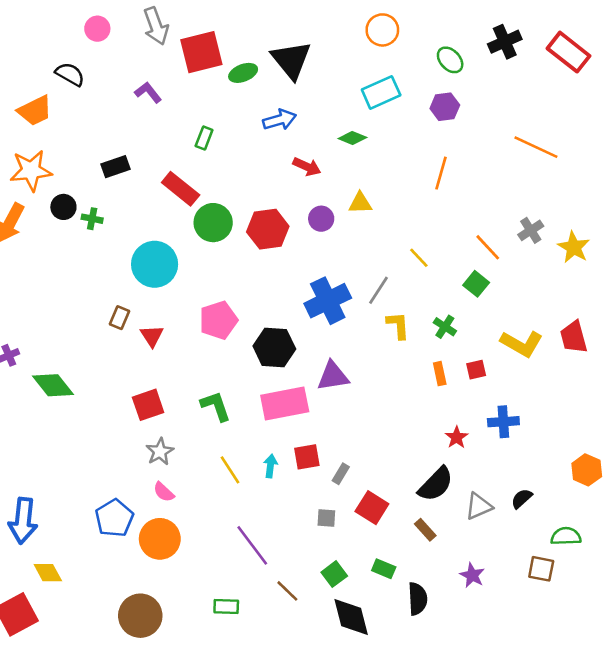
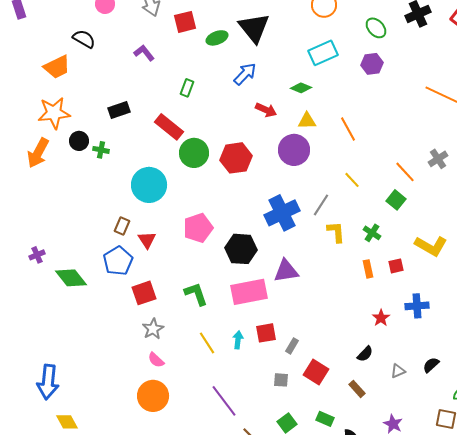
red square: (201, 52) -> (185, 22), size x0.7
blue arrow: (280, 120) -> (245, 74), turned -30
orange line: (441, 173) -> (348, 129), moved, turned -45
yellow triangle: (360, 203) -> (307, 121), moved
purple circle: (321, 219) -> (294, 150), moved, size x1.6
black semicircle: (436, 484) -> (365, 354), size x0.6
gray triangle: (479, 506) -> (398, 371), size x0.7
blue pentagon: (114, 518) -> (118, 261), moved

